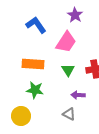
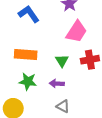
pink trapezoid: (66, 42) -> (76, 32), moved
purple arrow: (78, 95) -> (57, 84), moved

